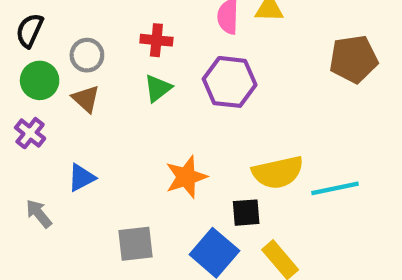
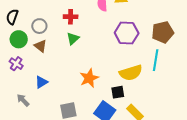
brown pentagon: (353, 59) -> (163, 32), moved
purple hexagon: (230, 82) -> (127, 33), moved
cyan line: (335, 188) -> (156, 60), moved, turned -65

